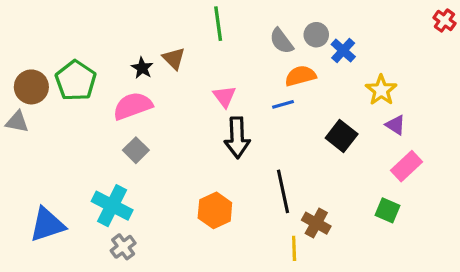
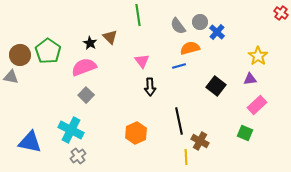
yellow star: (381, 90) -> (258, 56), moved
purple triangle: (395, 125) -> (250, 79), turned -40
black arrow: (237, 138) -> (150, 87), size x0.7
blue triangle: (47, 225) -> (30, 142), turned 30

